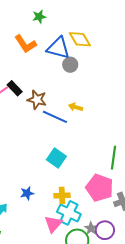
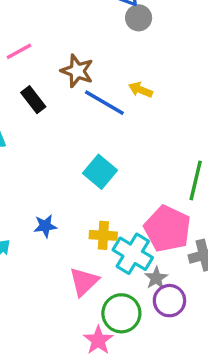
black rectangle: (15, 88) -> (33, 100), moved
cyan cross: (69, 213) -> (133, 254), moved
gray star: (91, 228) -> (156, 278), moved

